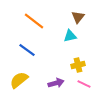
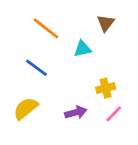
cyan triangle: (70, 36) -> (83, 49), moved
pink line: (84, 84) -> (114, 114), turned -72

